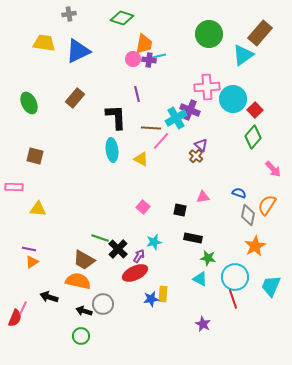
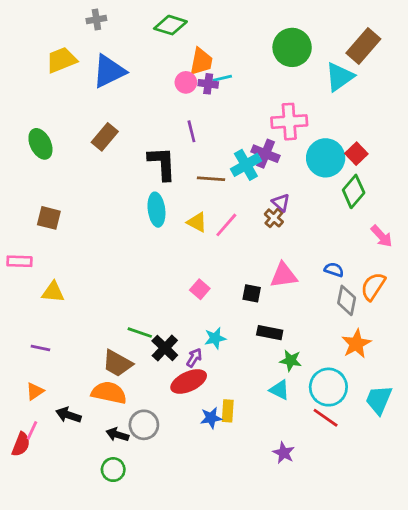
yellow trapezoid: (44, 43) -> (61, 60), turned -30
cyan circle: (233, 99) -> (326, 158), moved
pink line: (161, 141) -> (226, 225), moved
pink triangle: (203, 197) -> (284, 275), size x1.5
orange triangle: (32, 262) -> (35, 391), moved
red line: (233, 299) -> (326, 418), turned -36

